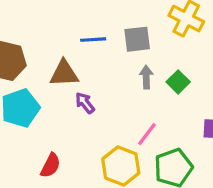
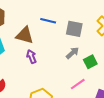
gray arrow: (146, 77) -> (73, 53), turned 32
pink line: (147, 134) -> (78, 84), moved

